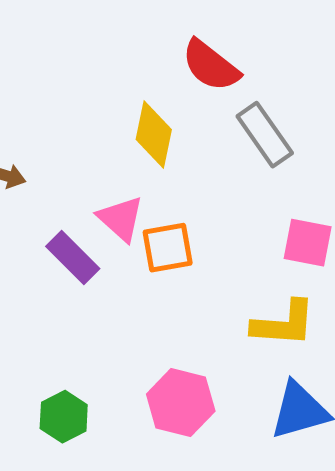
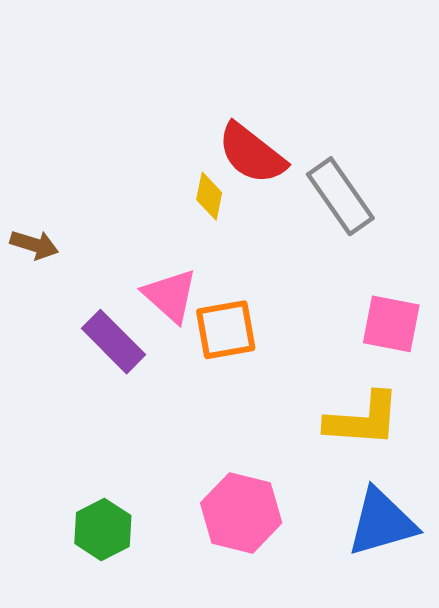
red semicircle: (211, 66) -> (252, 154), moved
yellow diamond: (154, 135) -> (209, 196), size x0.6

